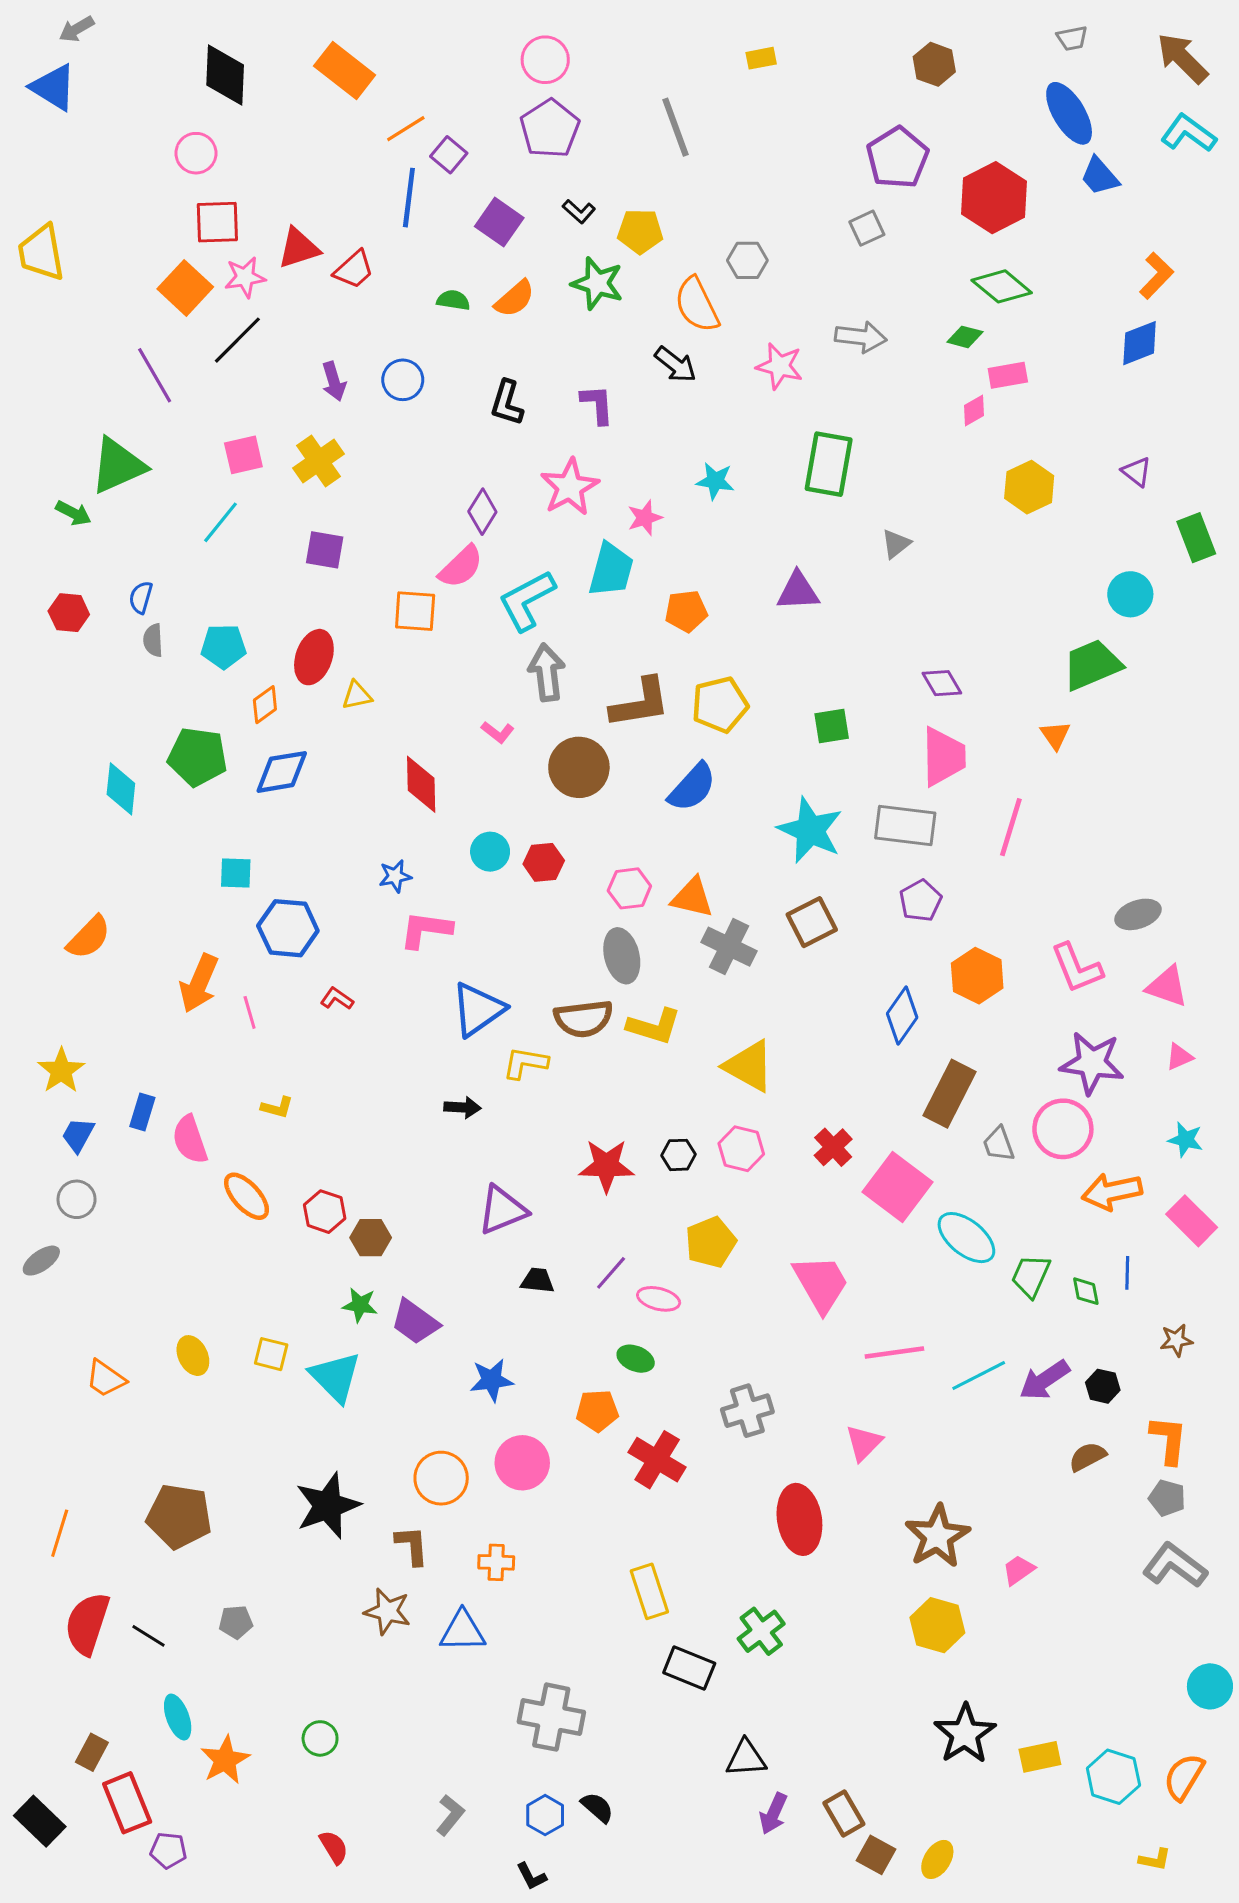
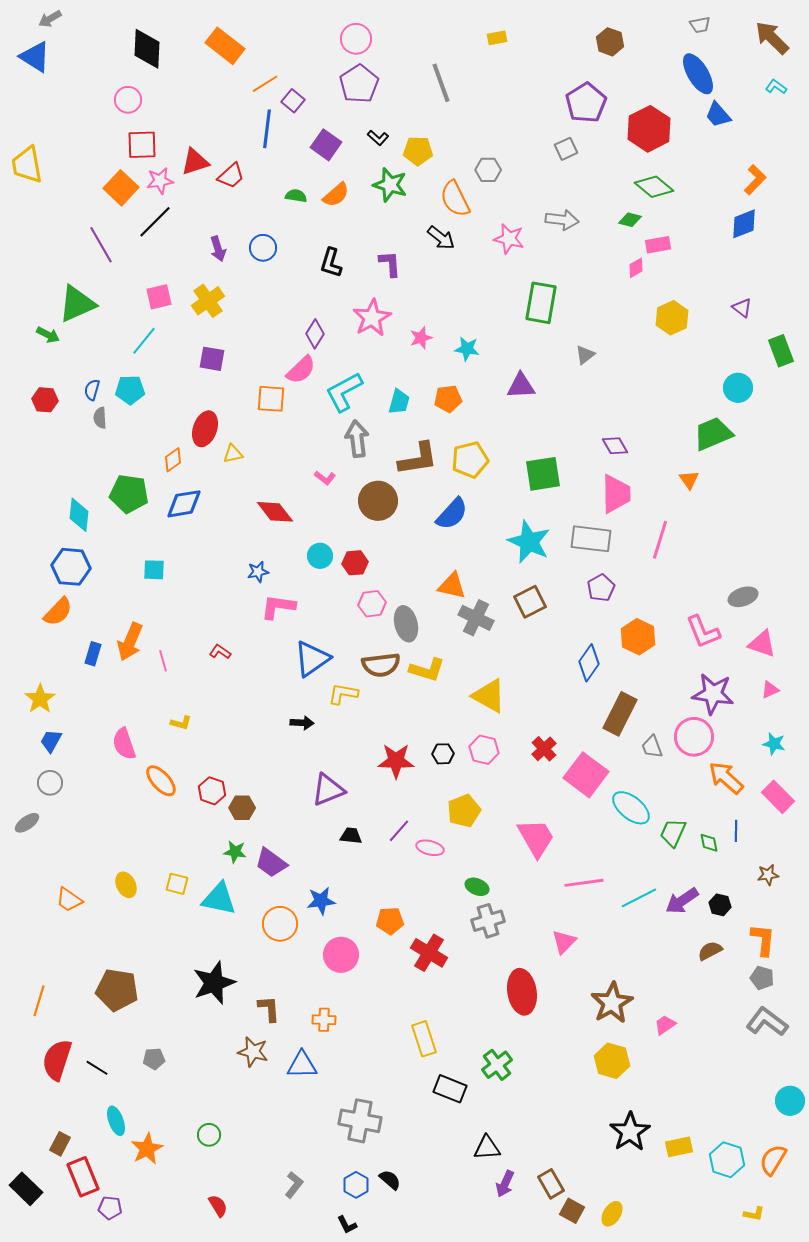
cyan L-shape: (1189, 133) -> (776, 87), size x0.6
cyan star: (715, 481) -> (467, 349), moved
cyan trapezoid: (611, 570) -> (399, 402), moved, size x0.7
cyan pentagon: (224, 646) -> (130, 390), moved
green square: (832, 726) -> (543, 474), size x1.5
red diamond: (421, 784) -> (275, 512), turned -36
pink hexagon: (629, 888) -> (372, 604), moved
blue hexagon: (288, 928) -> (71, 567), moved
blue rectangle: (142, 1112) -> (93, 654), moved
orange arrow: (1112, 1192) -> (726, 778), turned 54
green ellipse: (636, 1359) -> (477, 887), moved
cyan triangle: (335, 1377) -> (219, 899), turned -33
orange circle: (441, 1478) -> (280, 924), moved

